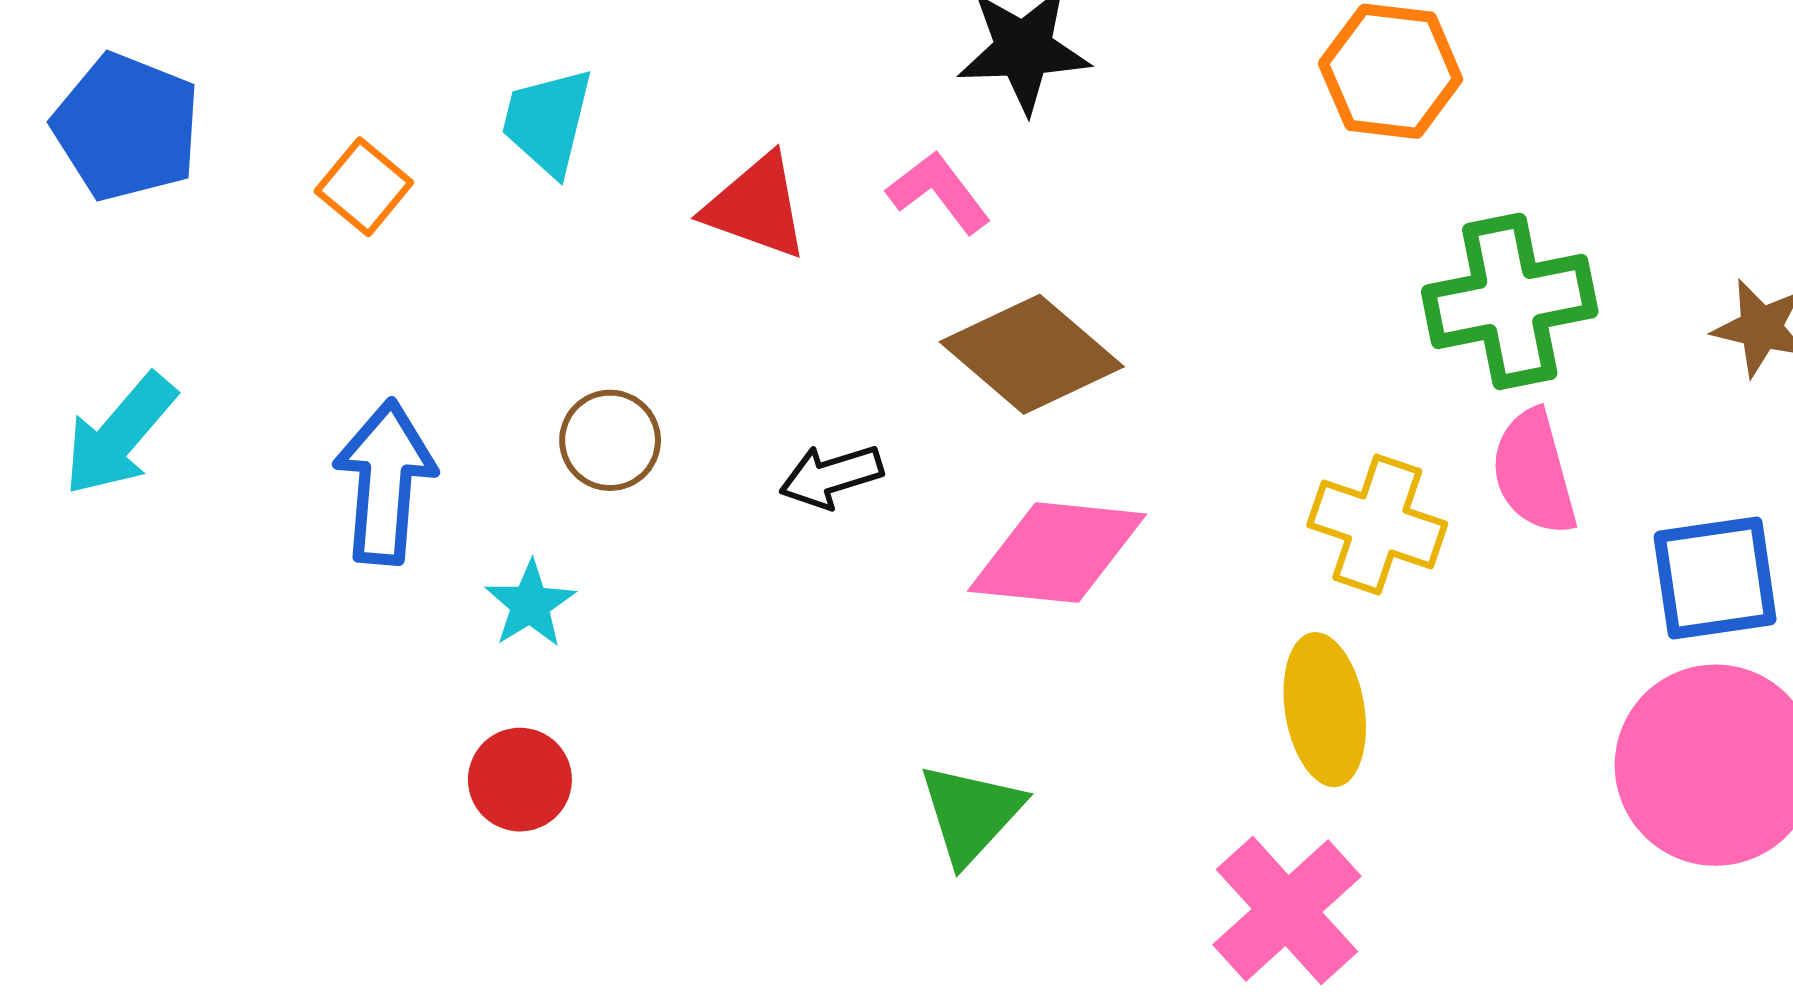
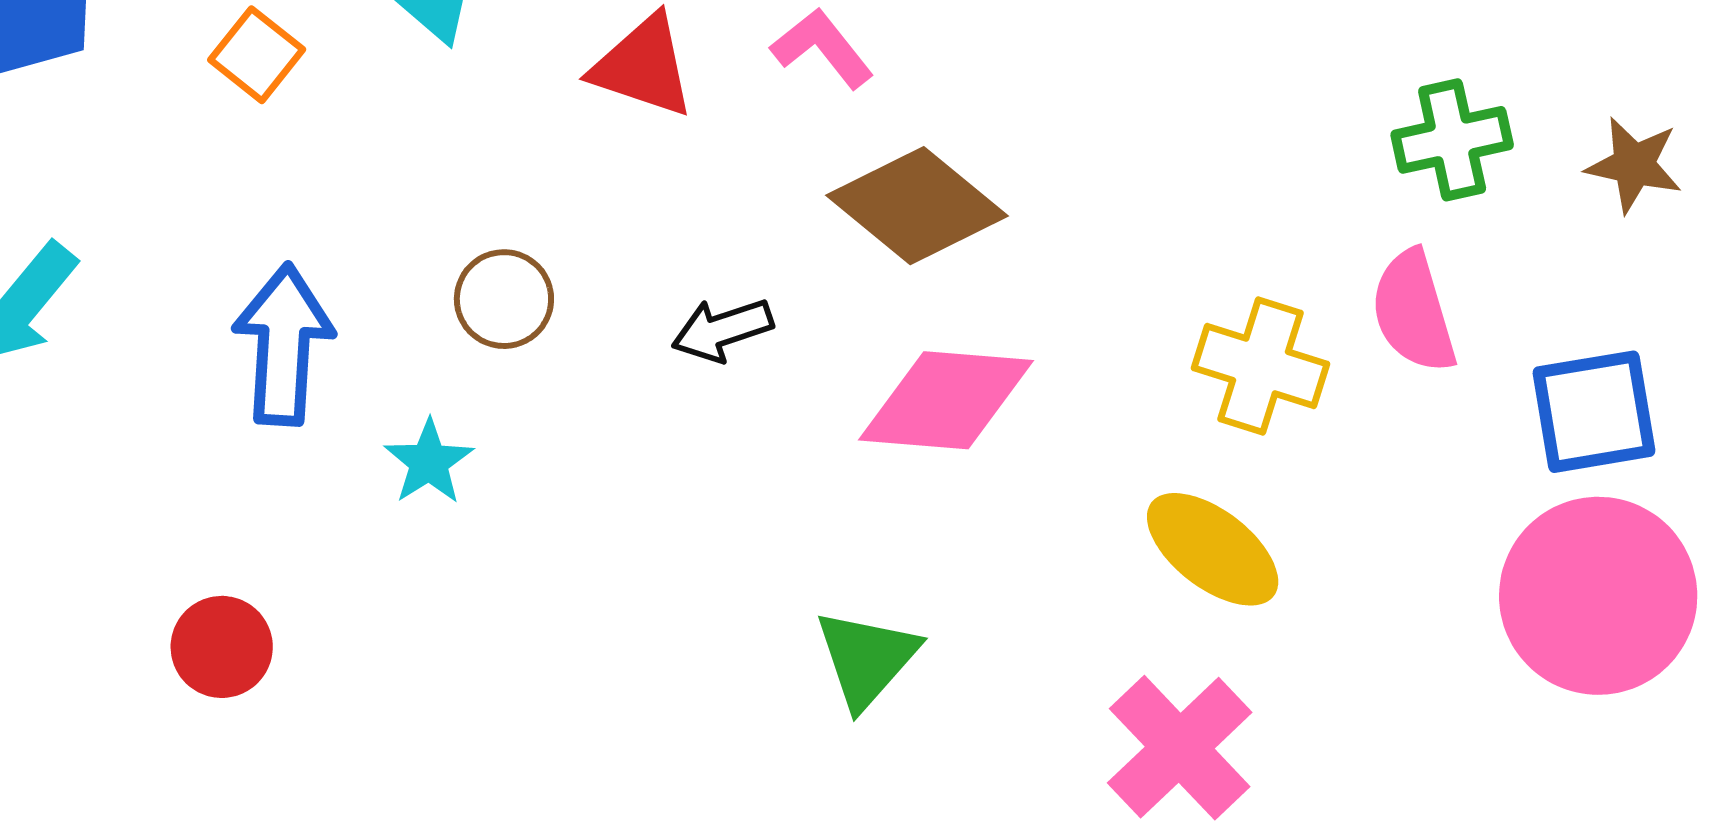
green cross: (1510, 301) -> (1452, 140), moved, size x0.7
yellow ellipse: (1325, 710) -> (1213, 549), turned -42
red circle: (520, 780) -> (222, 647), moved

